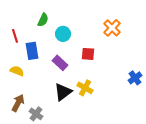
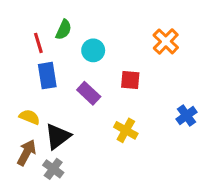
red line: (15, 36) -> (38, 43), moved
yellow semicircle: (17, 71) -> (29, 117), moved
blue cross: (135, 78) -> (187, 116), moved
black triangle: (63, 92) -> (58, 136), moved

